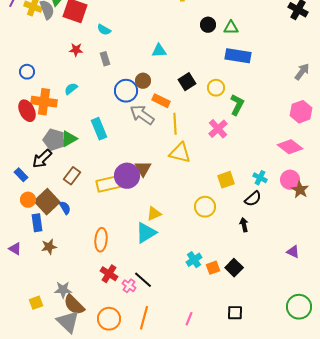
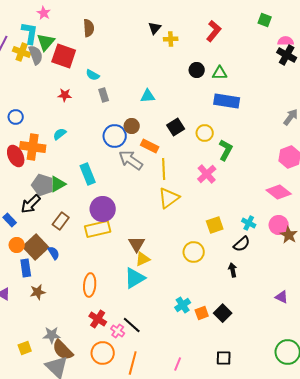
gray rectangle: (105, 59) -> (104, 95), moved
yellow triangle: (180, 153) -> (169, 198), turned -50
brown triangle: (143, 169) -> (137, 244), moved
purple circle: (127, 176) -> (103, 209), moved
orange circle: (109, 319) -> (103, 353), moved

